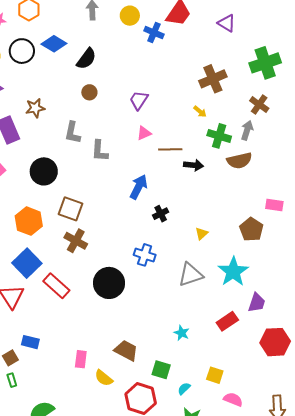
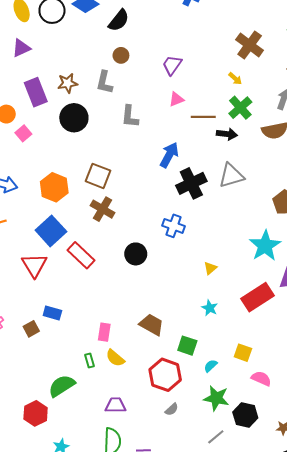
brown cross: (213, 79) -> (250, 45), turned -32
brown star: (35, 108) -> (68, 83), moved
gray L-shape: (73, 133) -> (104, 82), moved
green cross: (219, 136) -> (240, 108), moved, turned 30
black circle: (44, 171) -> (74, 118), moved
black cross: (161, 214) -> (191, 183), size x1.8
yellow triangle: (202, 234) -> (210, 268), moved
gray triangle: (191, 275) -> (231, 176), moved
black circle: (109, 283) -> (136, 254), size x0.7
red rectangle: (227, 321) -> (257, 297), size x1.4
yellow semicircle: (104, 378) -> (115, 358), moved
green rectangle: (12, 380) -> (90, 361), moved

